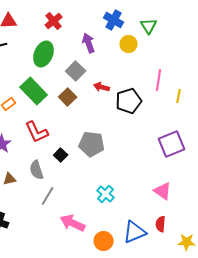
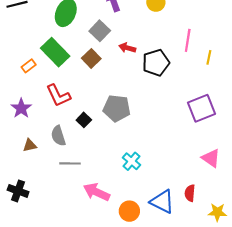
pink triangle: (163, 191) -> (211, 158), moved
gray line: (48, 196) -> (70, 163), turned 60
blue triangle: (135, 232) -> (162, 202), turned 50

